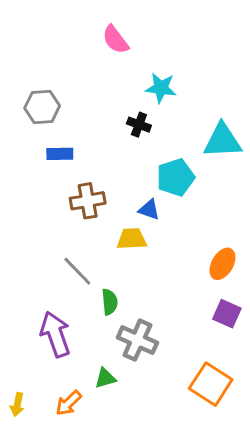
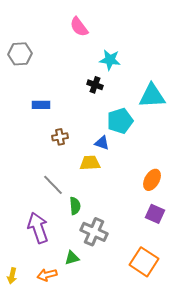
gray hexagon: (42, 107) -> (20, 54), moved
brown cross: (88, 201) -> (60, 137), size x0.7
orange arrow: (69, 403) -> (47, 275), turned 30

